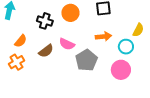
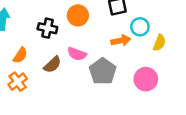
yellow semicircle: (138, 30) -> (159, 43), moved
cyan circle: (126, 47) -> (140, 27), moved

